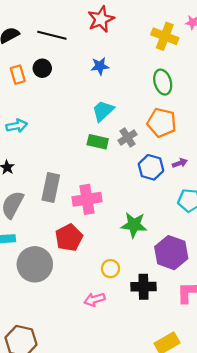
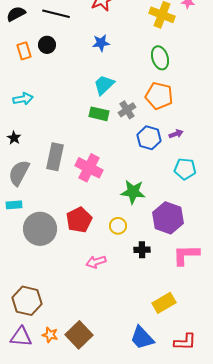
pink cross: (87, 199) -> (89, 168), turned 36
red pentagon: (69, 238) -> (79, 220), moved
yellow circle: (110, 269) -> (118, 226), moved
black cross: (144, 287) -> (142, 250), size x0.7

